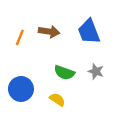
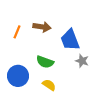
blue trapezoid: (89, 32) -> (70, 40), moved
green semicircle: (64, 73) -> (45, 62), moved

